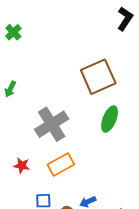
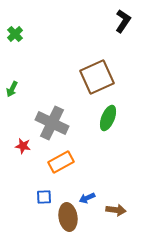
gray cross: (52, 124) -> (52, 123), turned -32
red star: (22, 166) -> (23, 146), moved

